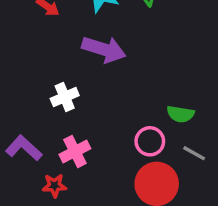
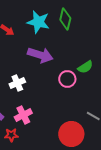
green semicircle: (180, 114) -> (85, 67), moved, turned -42
pink circle: (150, 141) -> (67, 79), moved

